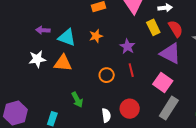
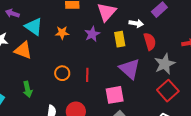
red semicircle: (176, 29) -> (150, 41), moved
purple star: (127, 46) -> (92, 34), moved
pink square: (163, 83) -> (115, 95), turned 30

